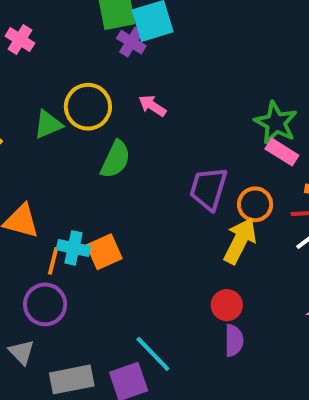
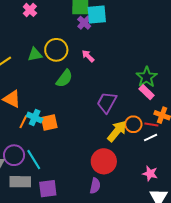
orange circle: (255, 204) -> (133, 124), moved
purple circle: (45, 304) -> (14, 155), moved
red circle: (227, 305) -> (104, 161), size x1.6
purple semicircle: (234, 340) -> (95, 186), moved
cyan line: (153, 354) -> (34, 160), moved

